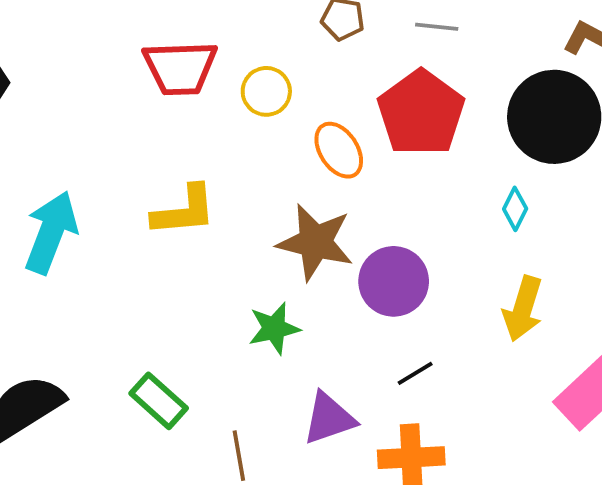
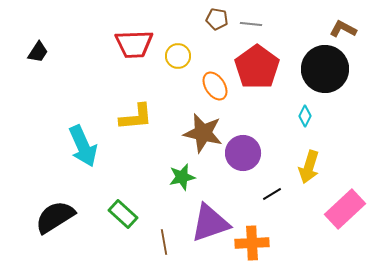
gray line: (437, 27) -> (251, 24), moved
cyan arrow: (51, 232) -> (83, 146), moved, turned 135
black line: (415, 373) -> (272, 194), moved
purple triangle: (329, 418) -> (210, 223), size x1.4

